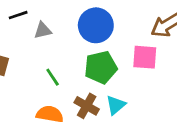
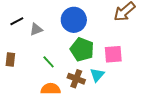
pink square: (145, 57) -> (113, 54), moved
green pentagon: (101, 67) -> (82, 49), turned -30

